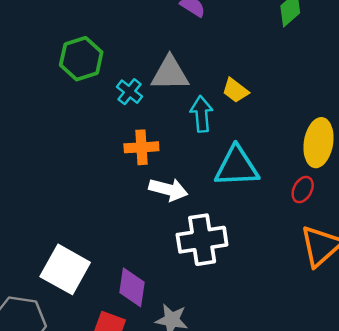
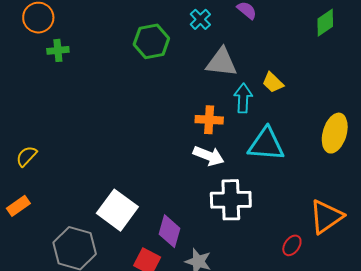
cyan cross: (129, 92) -> (200, 19), moved
orange cross: (141, 147) -> (209, 120), moved
red ellipse: (303, 190) -> (292, 245), moved

